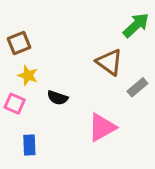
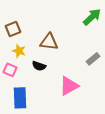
brown triangle: (109, 62) -> (49, 42), moved, turned -30
blue rectangle: (29, 145) -> (20, 98), size x1.5

